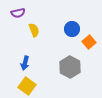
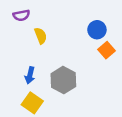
blue circle: (72, 29) -> (97, 30), moved
gray hexagon: (70, 67) -> (63, 80), moved

